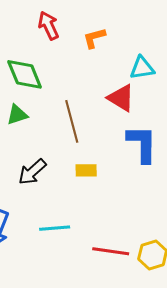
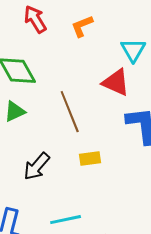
cyan triangle: (142, 68) -> (133, 50), turned -44

